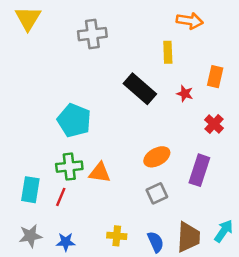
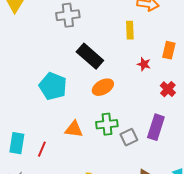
black rectangle: (140, 89) -> (90, 56), moved
orange ellipse: (157, 157) -> (103, 87), moved
green cross: (69, 167) -> (107, 124), moved
gray square: (157, 193) -> (129, 137), moved

